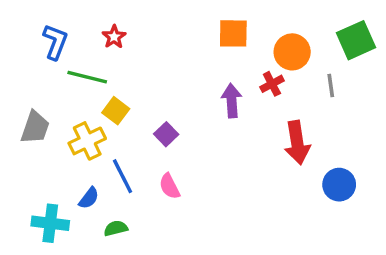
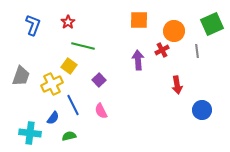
green line: (87, 77) -> (83, 46), moved
red arrow: (297, 143) -> (177, 85), size x0.7

